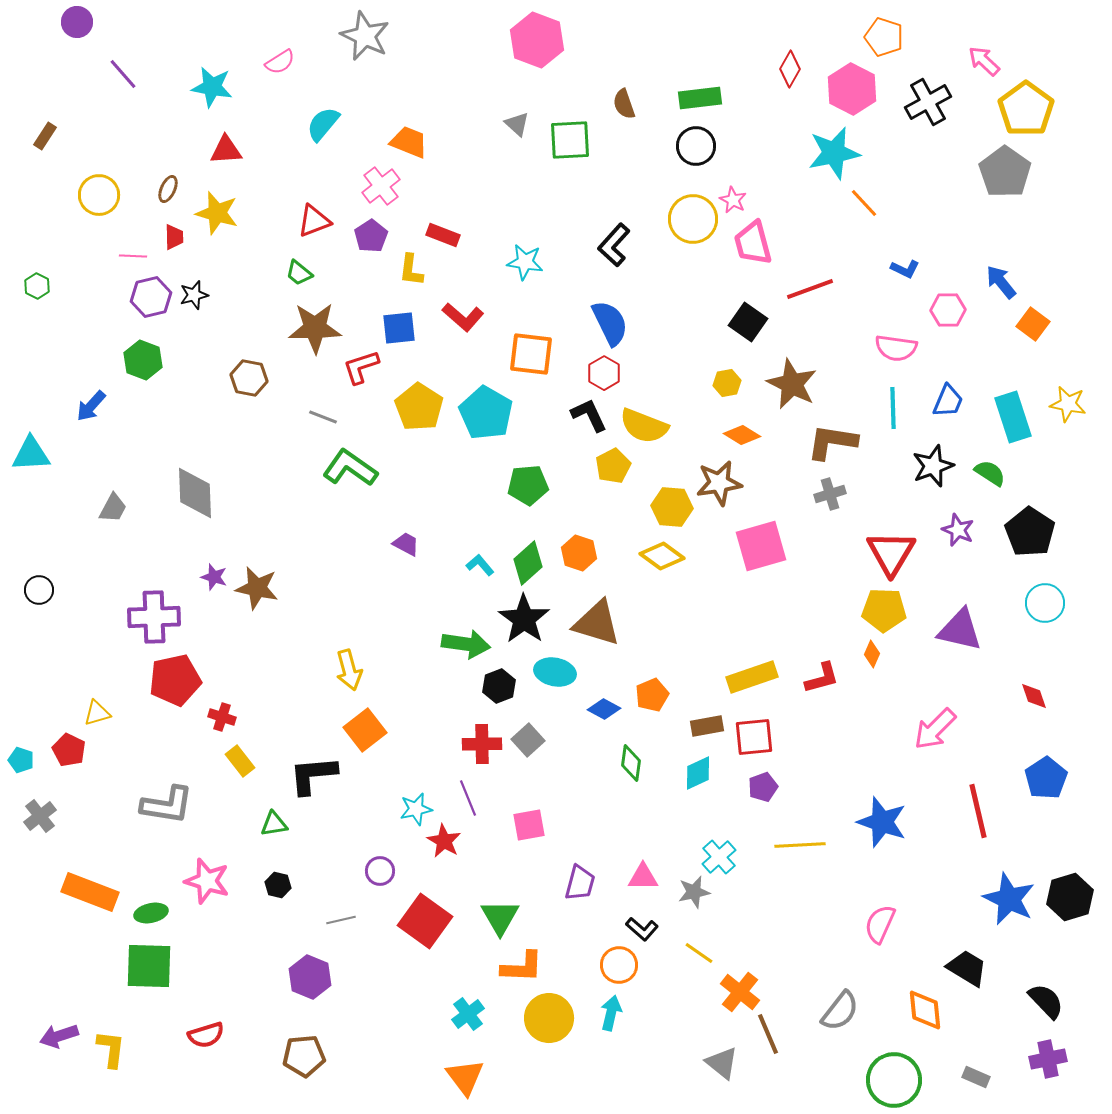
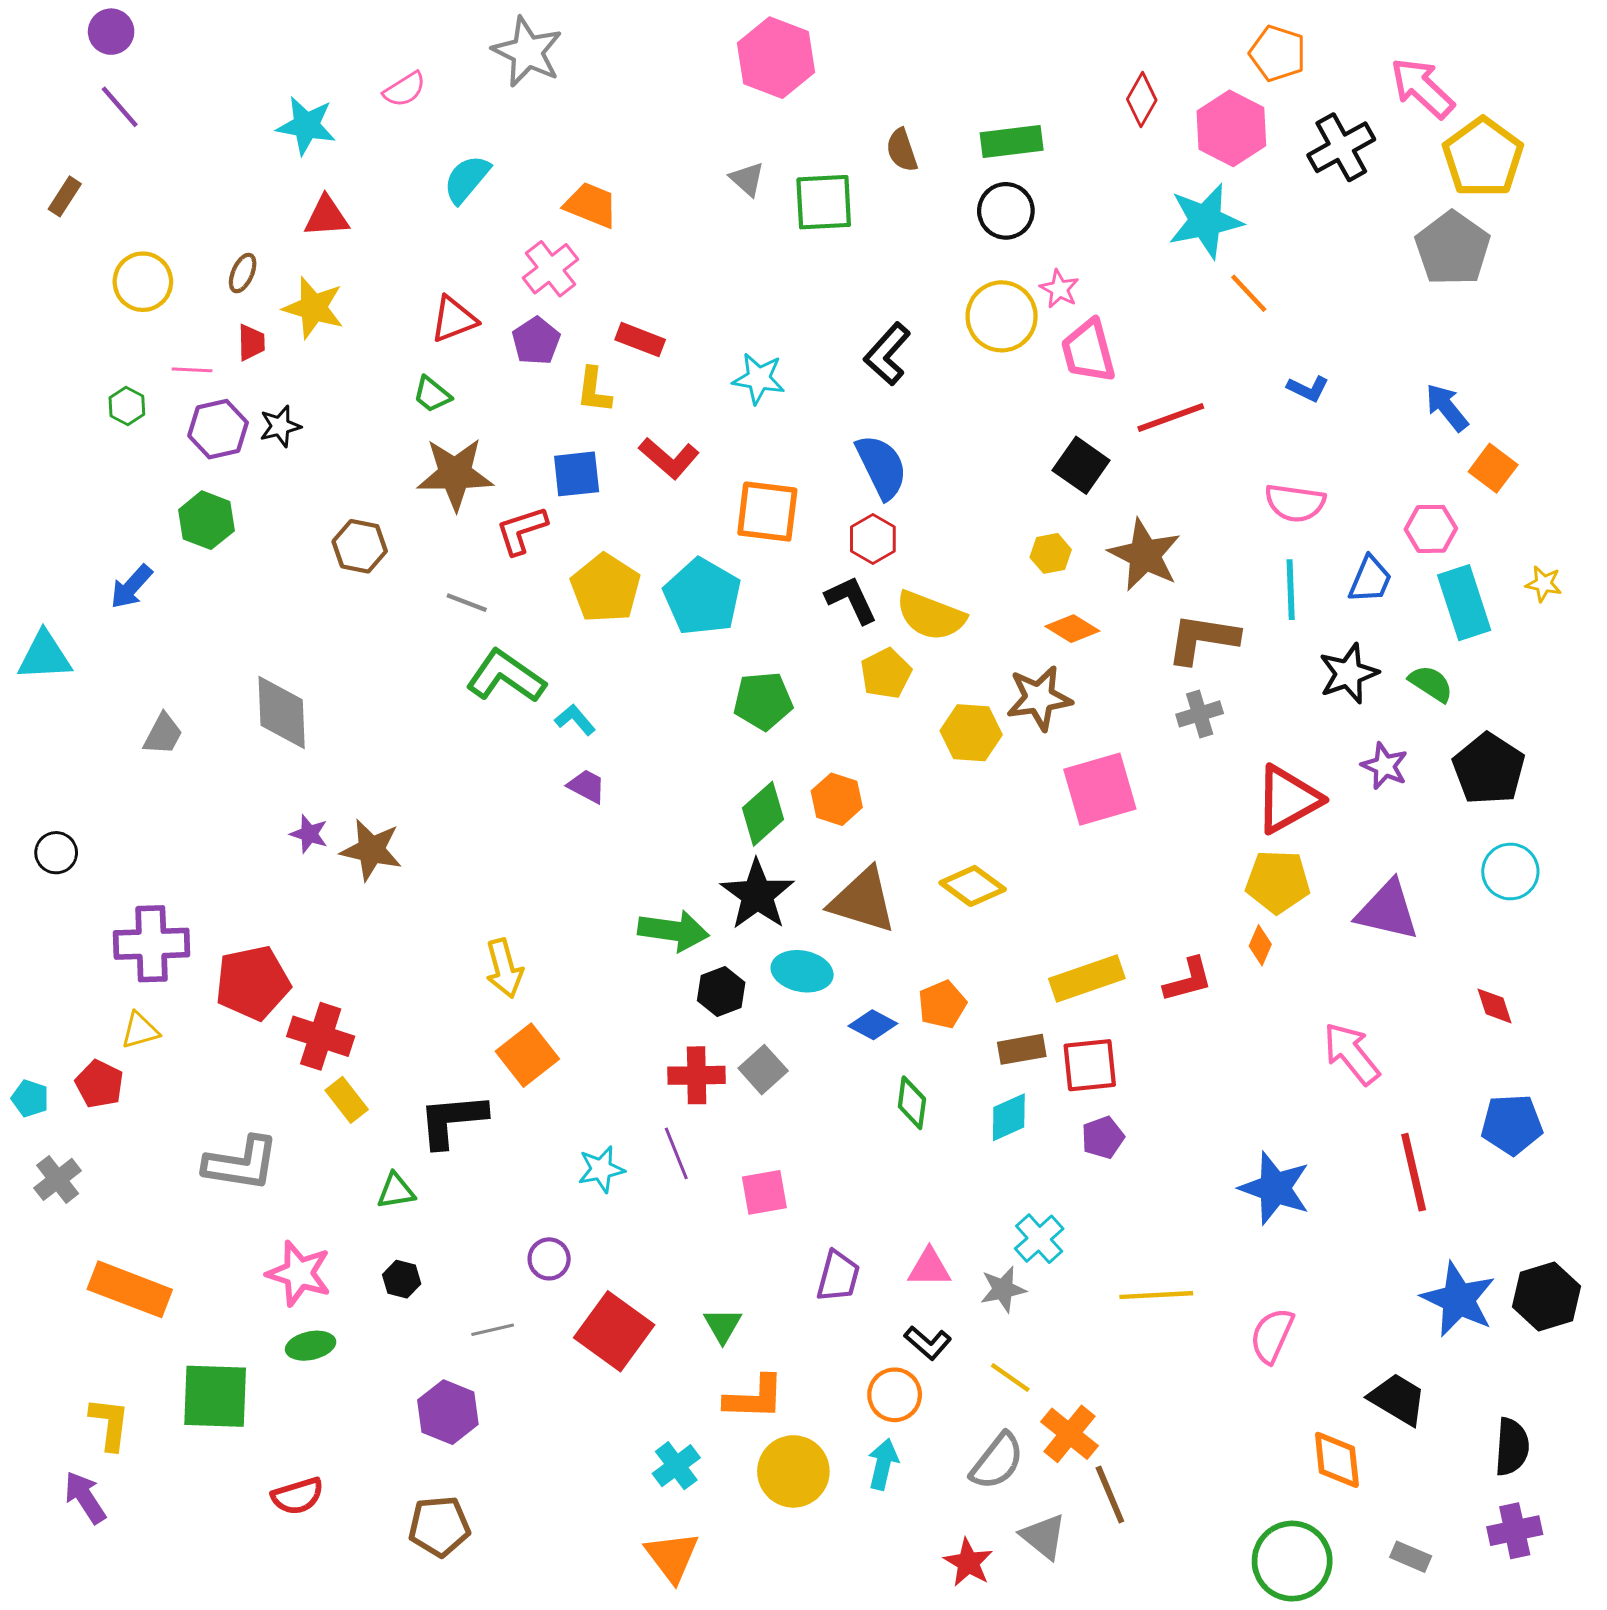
pink arrow: (984, 61) -> (1422, 88), size x1.4
purple line: (123, 74) -> (120, 107), moved
green hexagon: (37, 286) -> (127, 406), moved
pink hexagon: (948, 310) -> (1431, 529), moved
yellow star: (1068, 404) -> (1544, 584), size x0.7
red triangle: (891, 553) -> (1288, 799), turned 30
yellow diamond: (662, 556) -> (973, 886), moved
cyan L-shape: (480, 565) -> (575, 720), moved
purple cross: (154, 617) -> (152, 944), moved
red cross: (222, 717) -> (321, 1036), size x1.6
pink arrow: (935, 729) -> (1351, 1054), turned 96
blue pentagon: (1046, 778) -> (1512, 1124), turned 30
red star: (444, 841) -> (968, 1562), moved
yellow line: (800, 845) -> (1156, 1295), moved
green ellipse: (151, 913) -> (311, 1346), moved
green triangle: (500, 917) -> (723, 1325), size x0.7
black semicircle: (1046, 1001) -> (1512, 1447), turned 48
gray semicircle: (840, 1011) -> (997, 1461), moved
purple arrow: (59, 1036) -> (85, 1497), turned 75
yellow L-shape: (111, 1049) -> (110, 1424), moved

